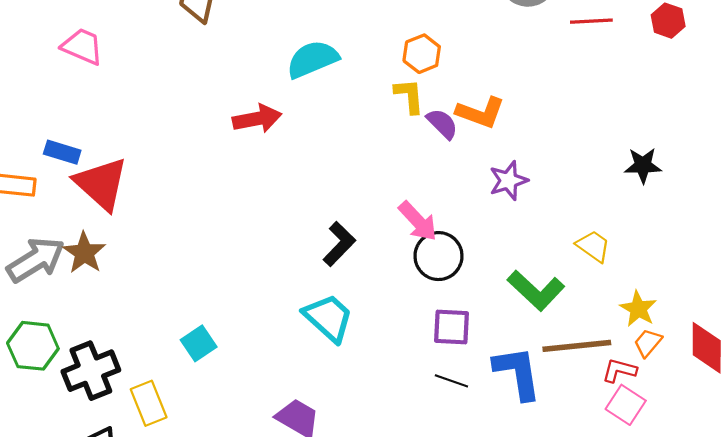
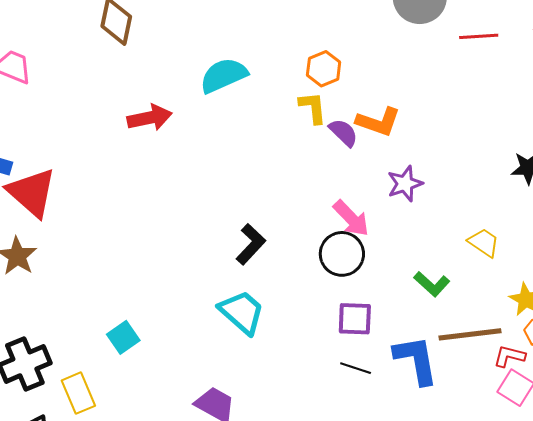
red arrow: (257, 119) -> (150, 118), moved
pink arrow: (418, 221) -> (351, 218), moved
green L-shape: (536, 290) -> (432, 284), size x0.7

